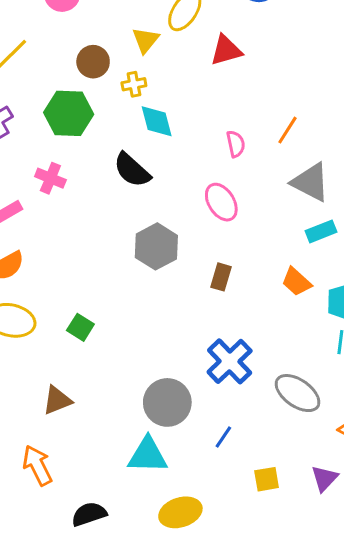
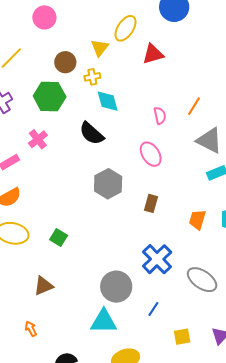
pink cross: (50, 178) -> (38, 139), turned 30
orange trapezoid: (296, 282) -> (197, 220), moved, turned 65
orange arrow: (37, 465) -> (31, 329), size x0.6

